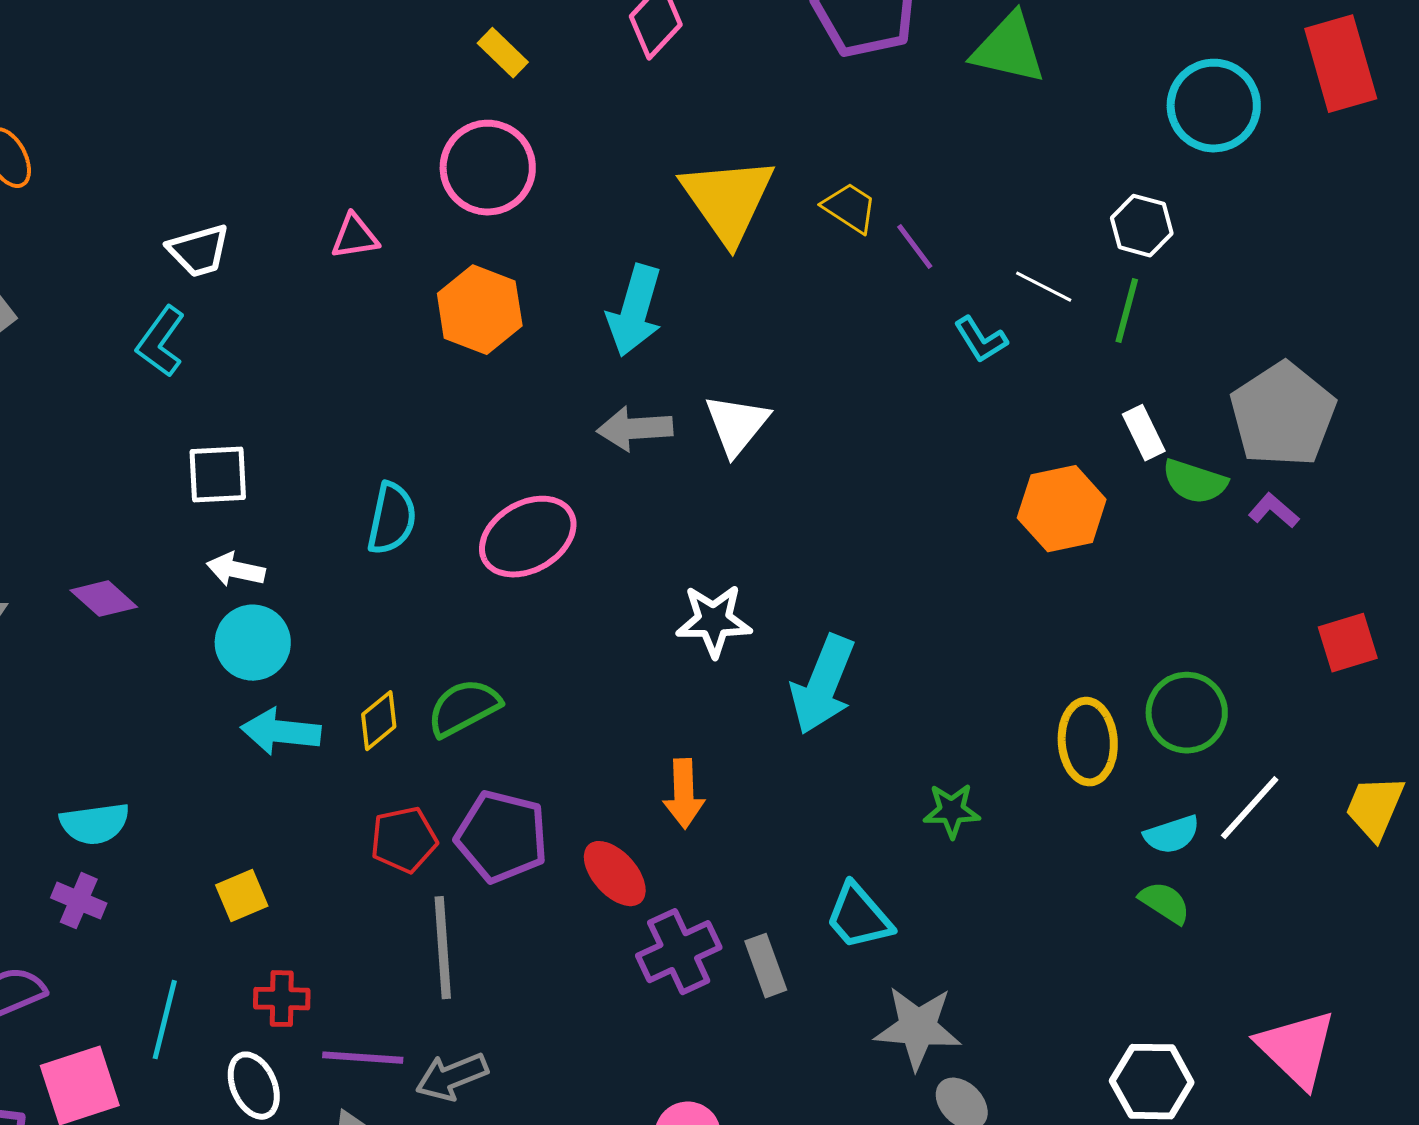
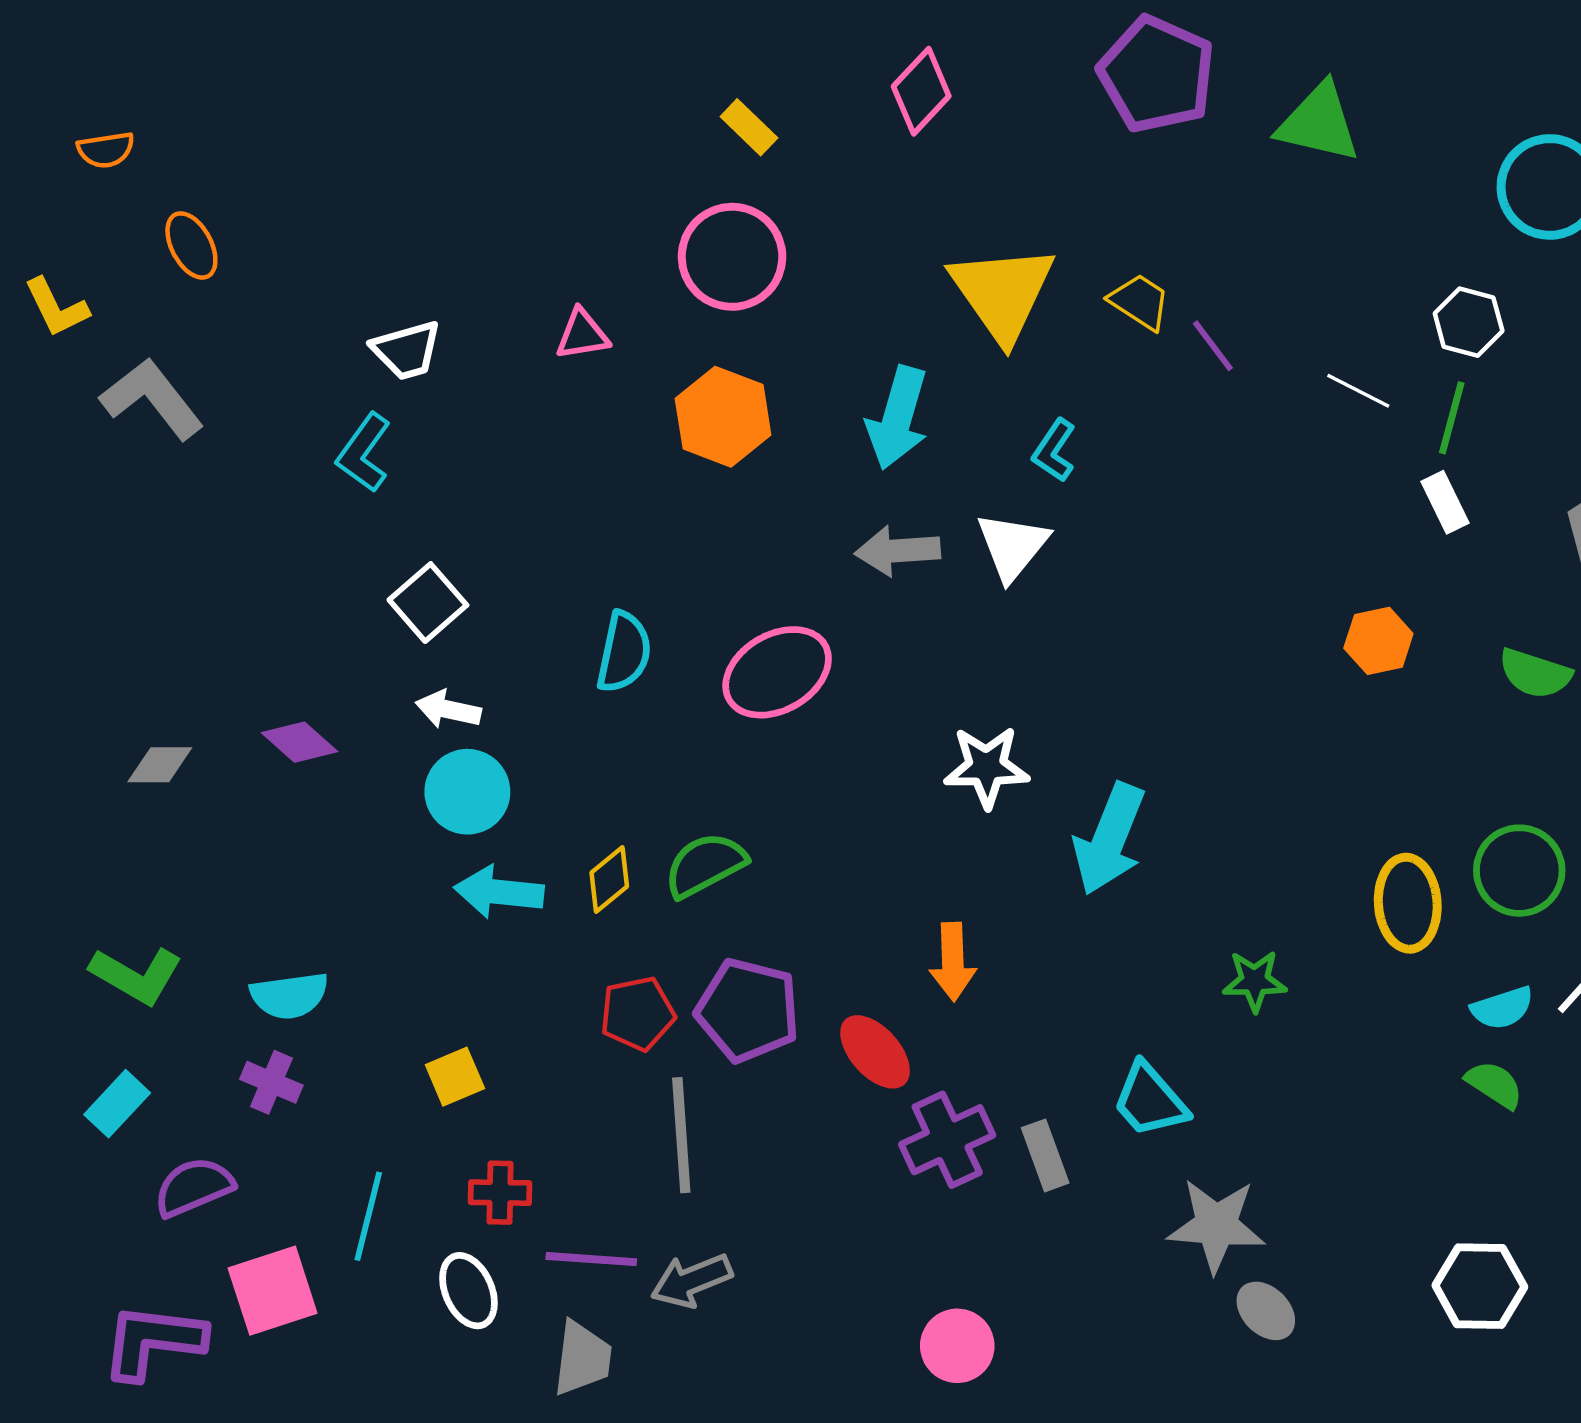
cyan L-shape: (981, 340) -> (1054, 450), moved, turned 66
white rectangle: (1144, 433) -> (1445, 502), moved
white square: (218, 475) -> (428, 603), turned -38
green semicircle: (1195, 482) -> (1535, 673), moved
orange hexagon: (1062, 509) -> (1378, 641), size x0.7

